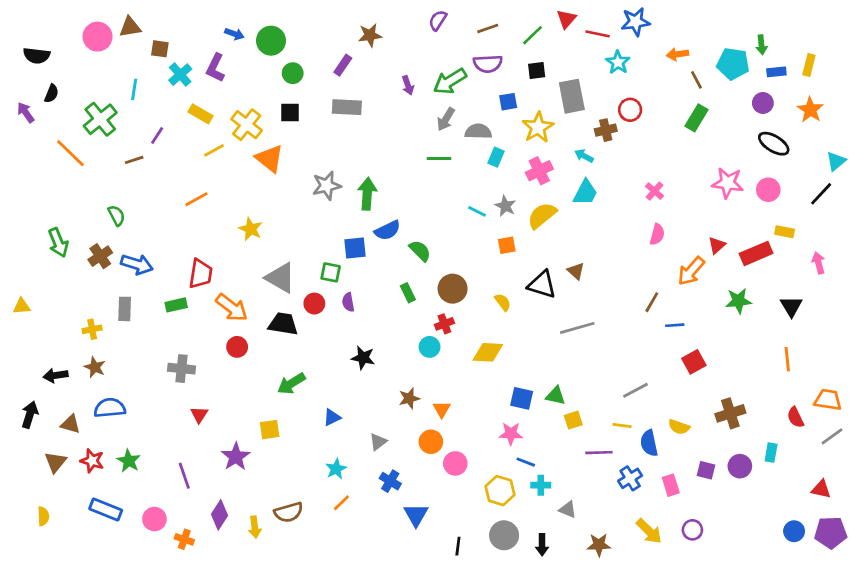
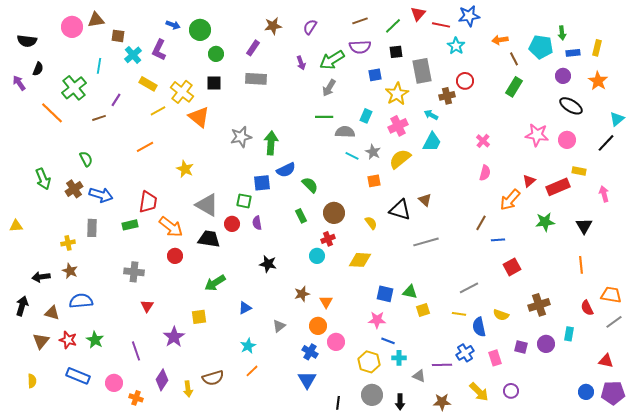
purple semicircle: (438, 20) -> (310, 27), moved
gray semicircle: (478, 131) -> (345, 132), moved
purple line: (599, 453) -> (442, 365), moved
blue cross: (390, 481) -> (310, 352), moved

